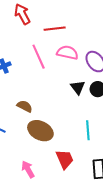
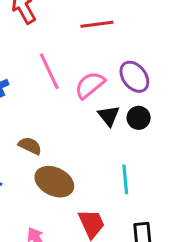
red line: (55, 29) -> (97, 24), moved
pink semicircle: (67, 53) -> (90, 85), moved, turned -50

